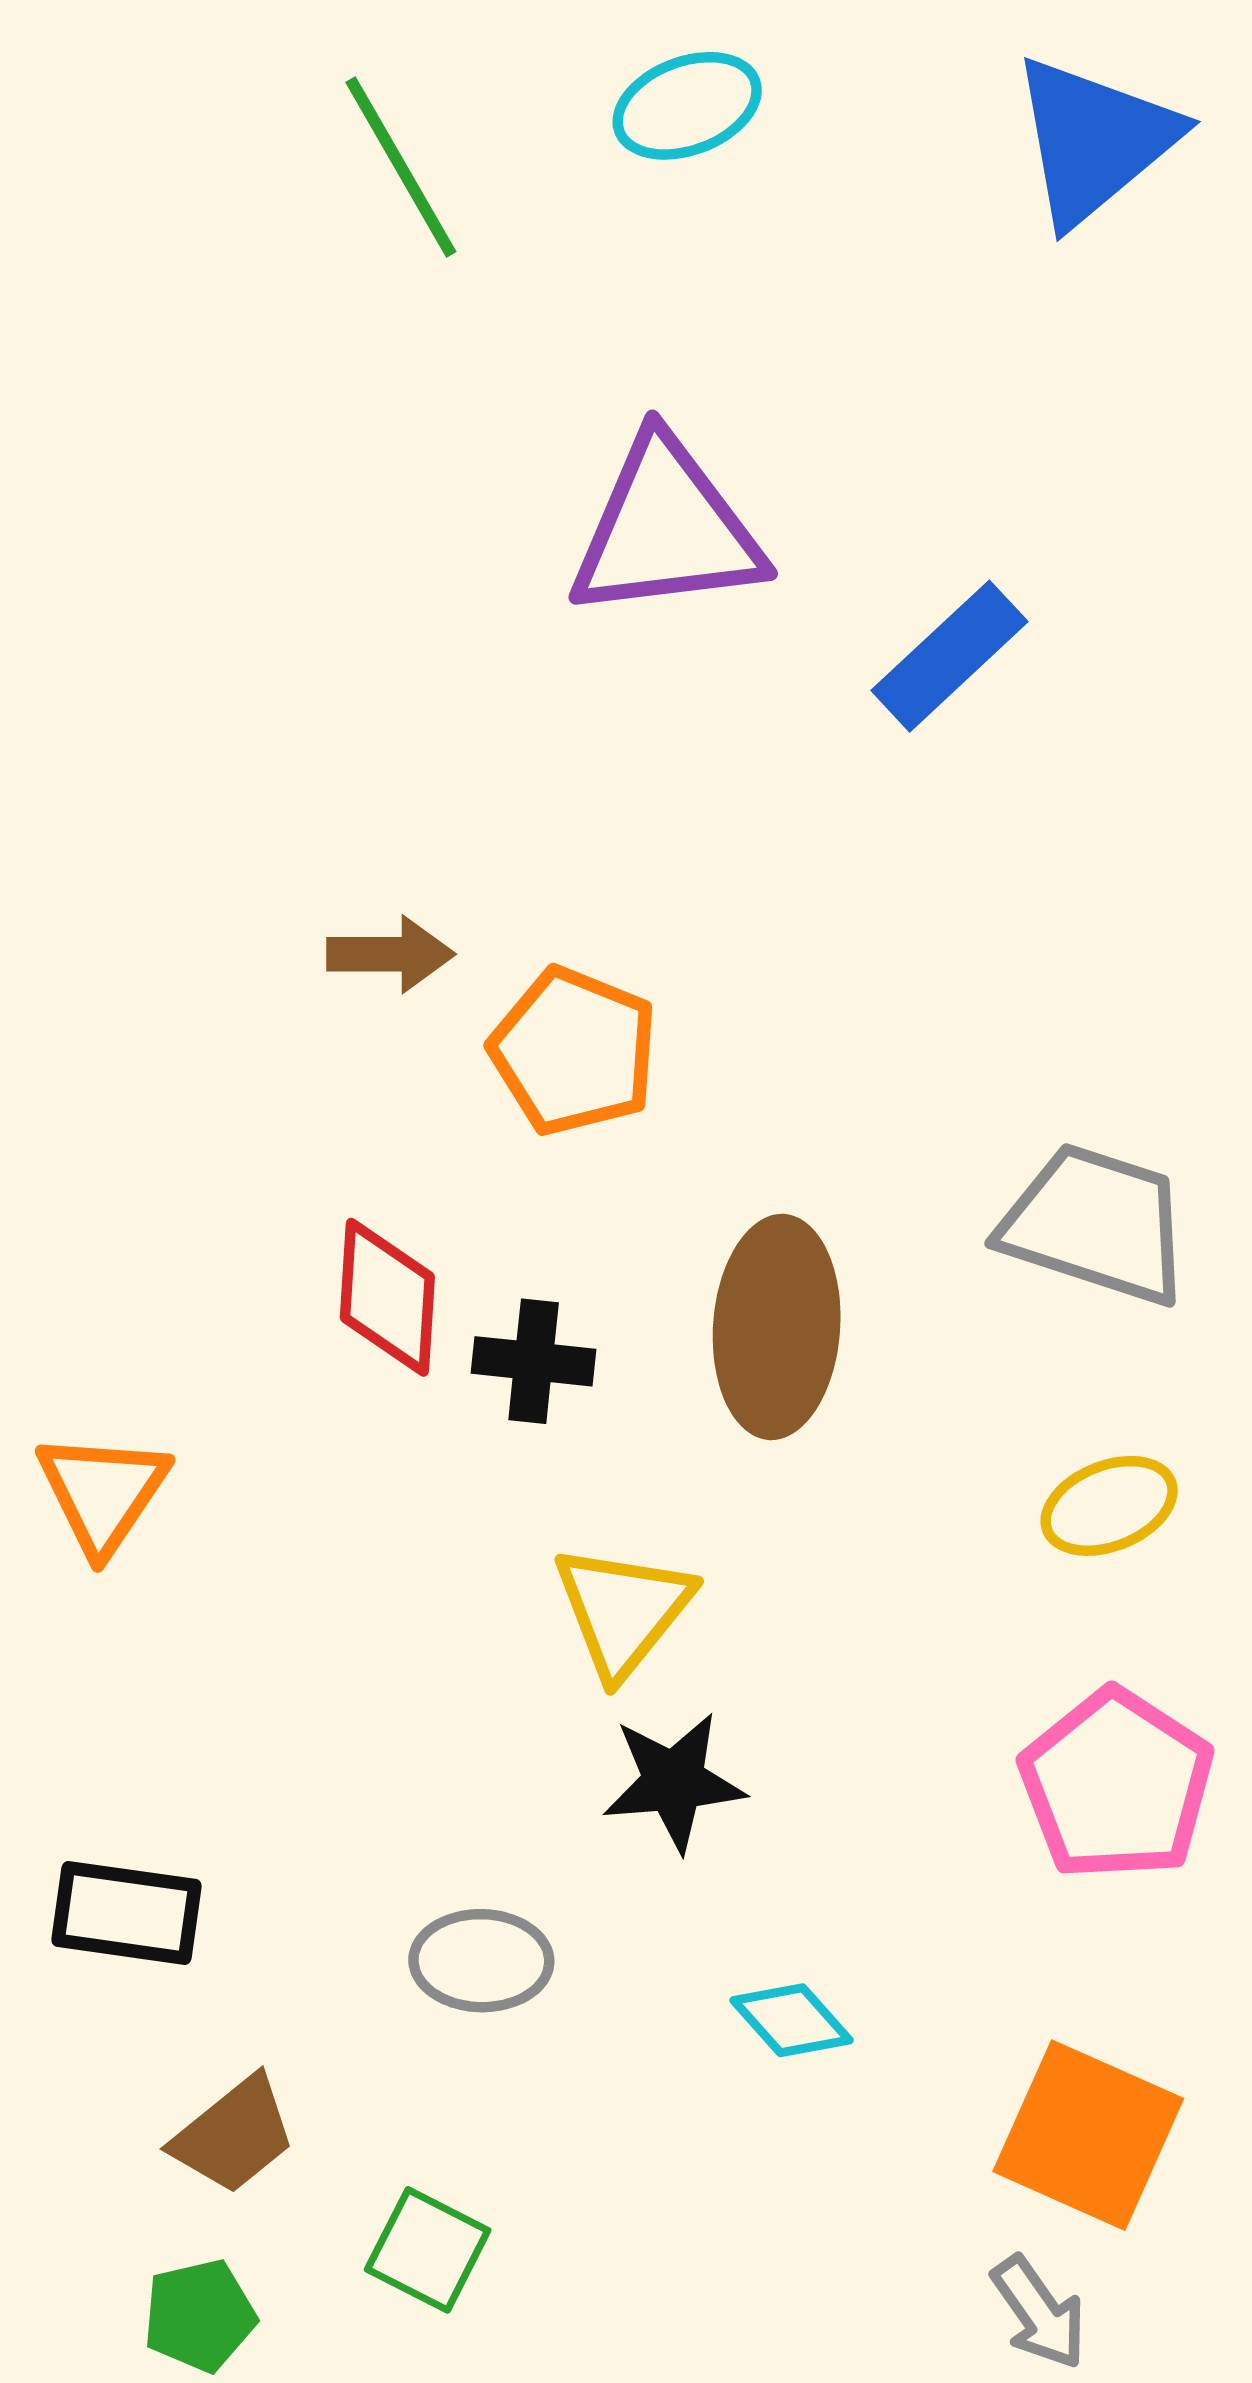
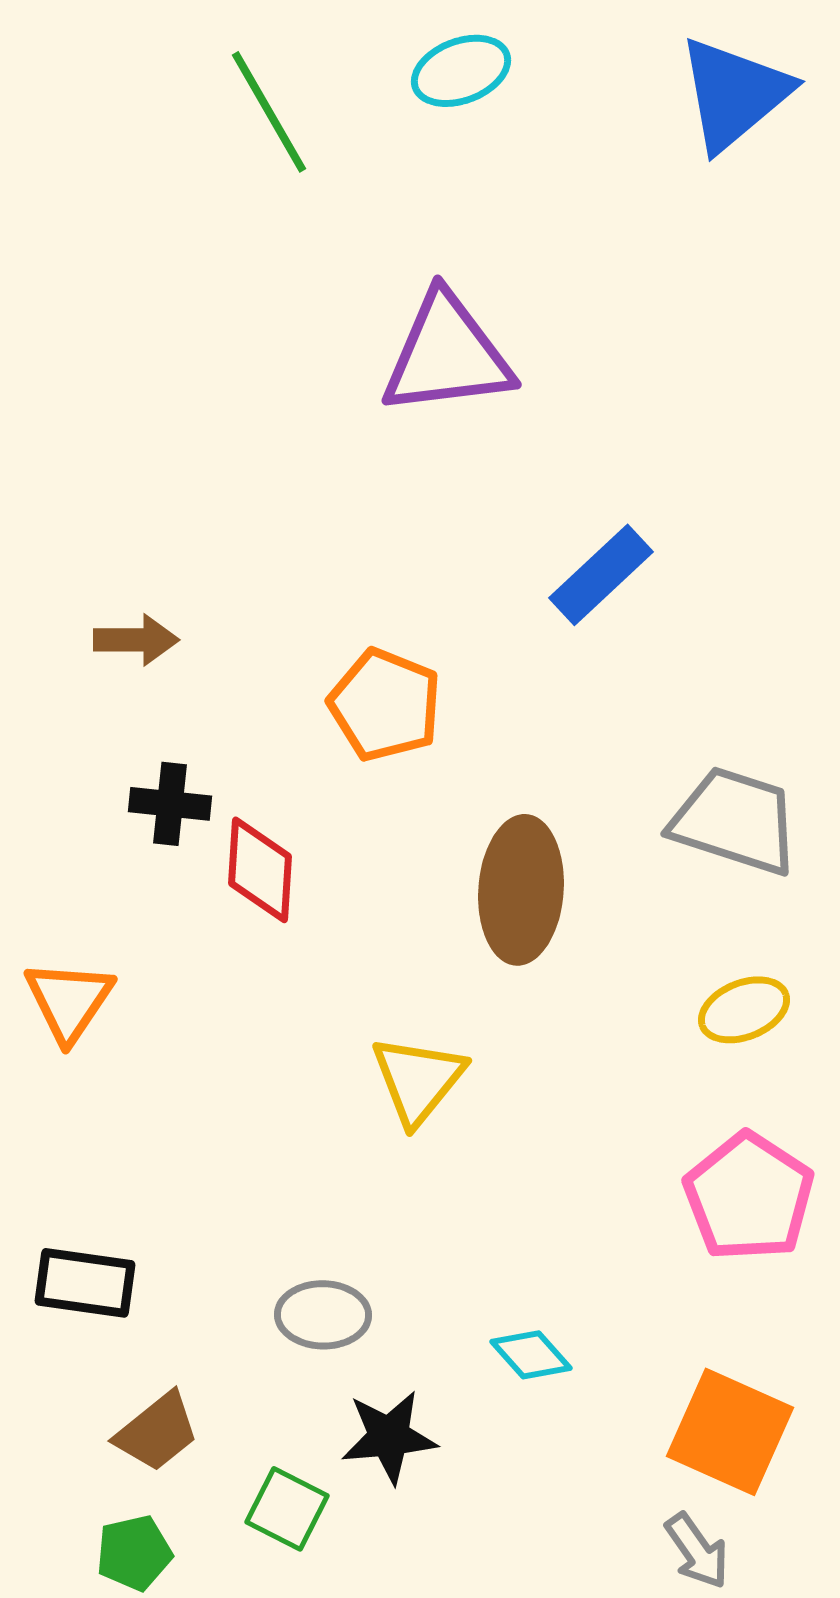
blue rectangle: (950, 656) -> (601, 575), moved
brown arrow: (390, 954) -> (136, 640), moved
black cross: (534, 1361) -> (170, 804), moved
black star: (674, 1782) -> (389, 1437), moved

